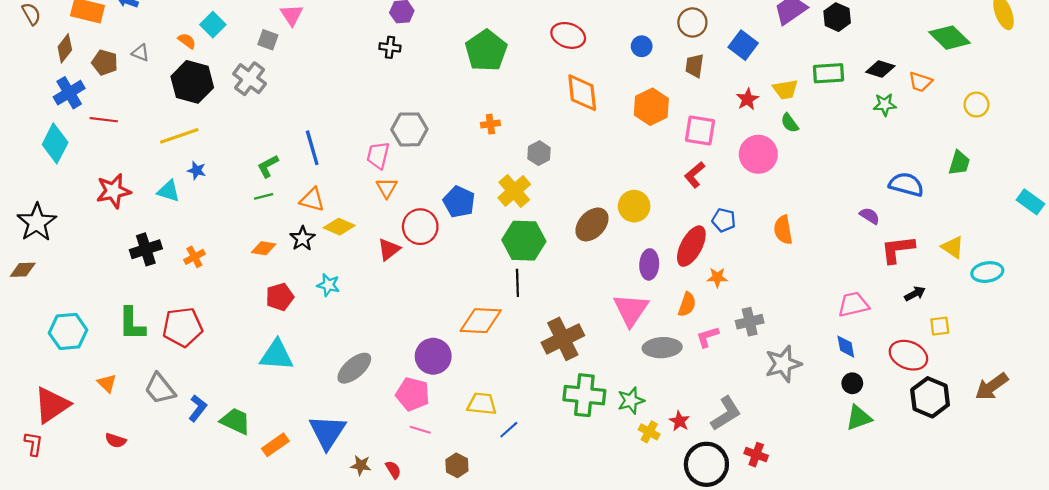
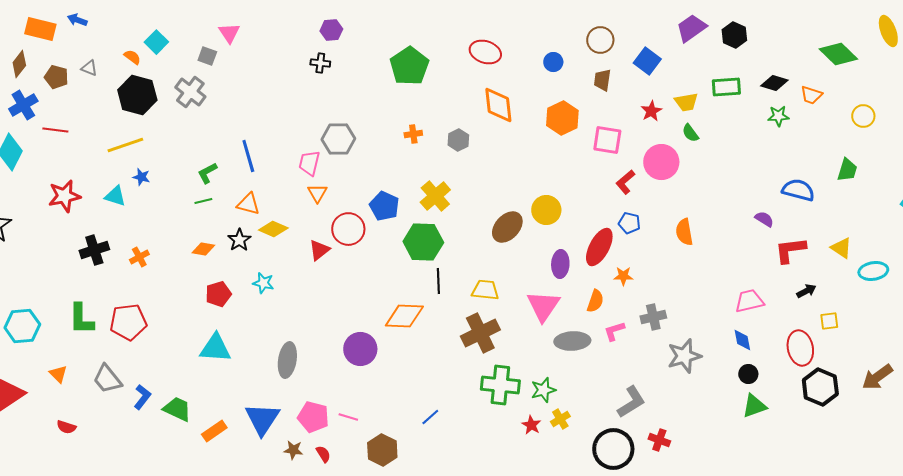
gray hexagon: (539, 153) -> (458, 140), moved
red L-shape: (695, 175) -> (625, 182), moved
green hexagon: (524, 241) -> (423, 242), moved
red ellipse: (908, 355) -> (800, 348), turned 56
gray ellipse: (354, 368) -> (287, 360), turned -40
pink pentagon: (413, 394) -> (313, 417), moved
yellow trapezoid: (482, 404) -> (485, 290), moved
red star: (679, 421) -> (531, 425), moved
yellow cross: (649, 432) -> (560, 419), turned 30
brown hexagon: (457, 465) -> (382, 450), size x1.4

